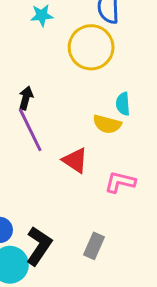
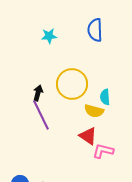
yellow circle: (91, 47) -> (72, 84), moved
red triangle: (75, 160) -> (88, 136), moved

